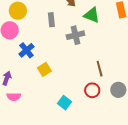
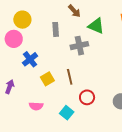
brown line: (100, 69) -> (70, 77), moved
red circle: (92, 90) -> (87, 97), moved
pink semicircle: (14, 97) -> (36, 106), moved

